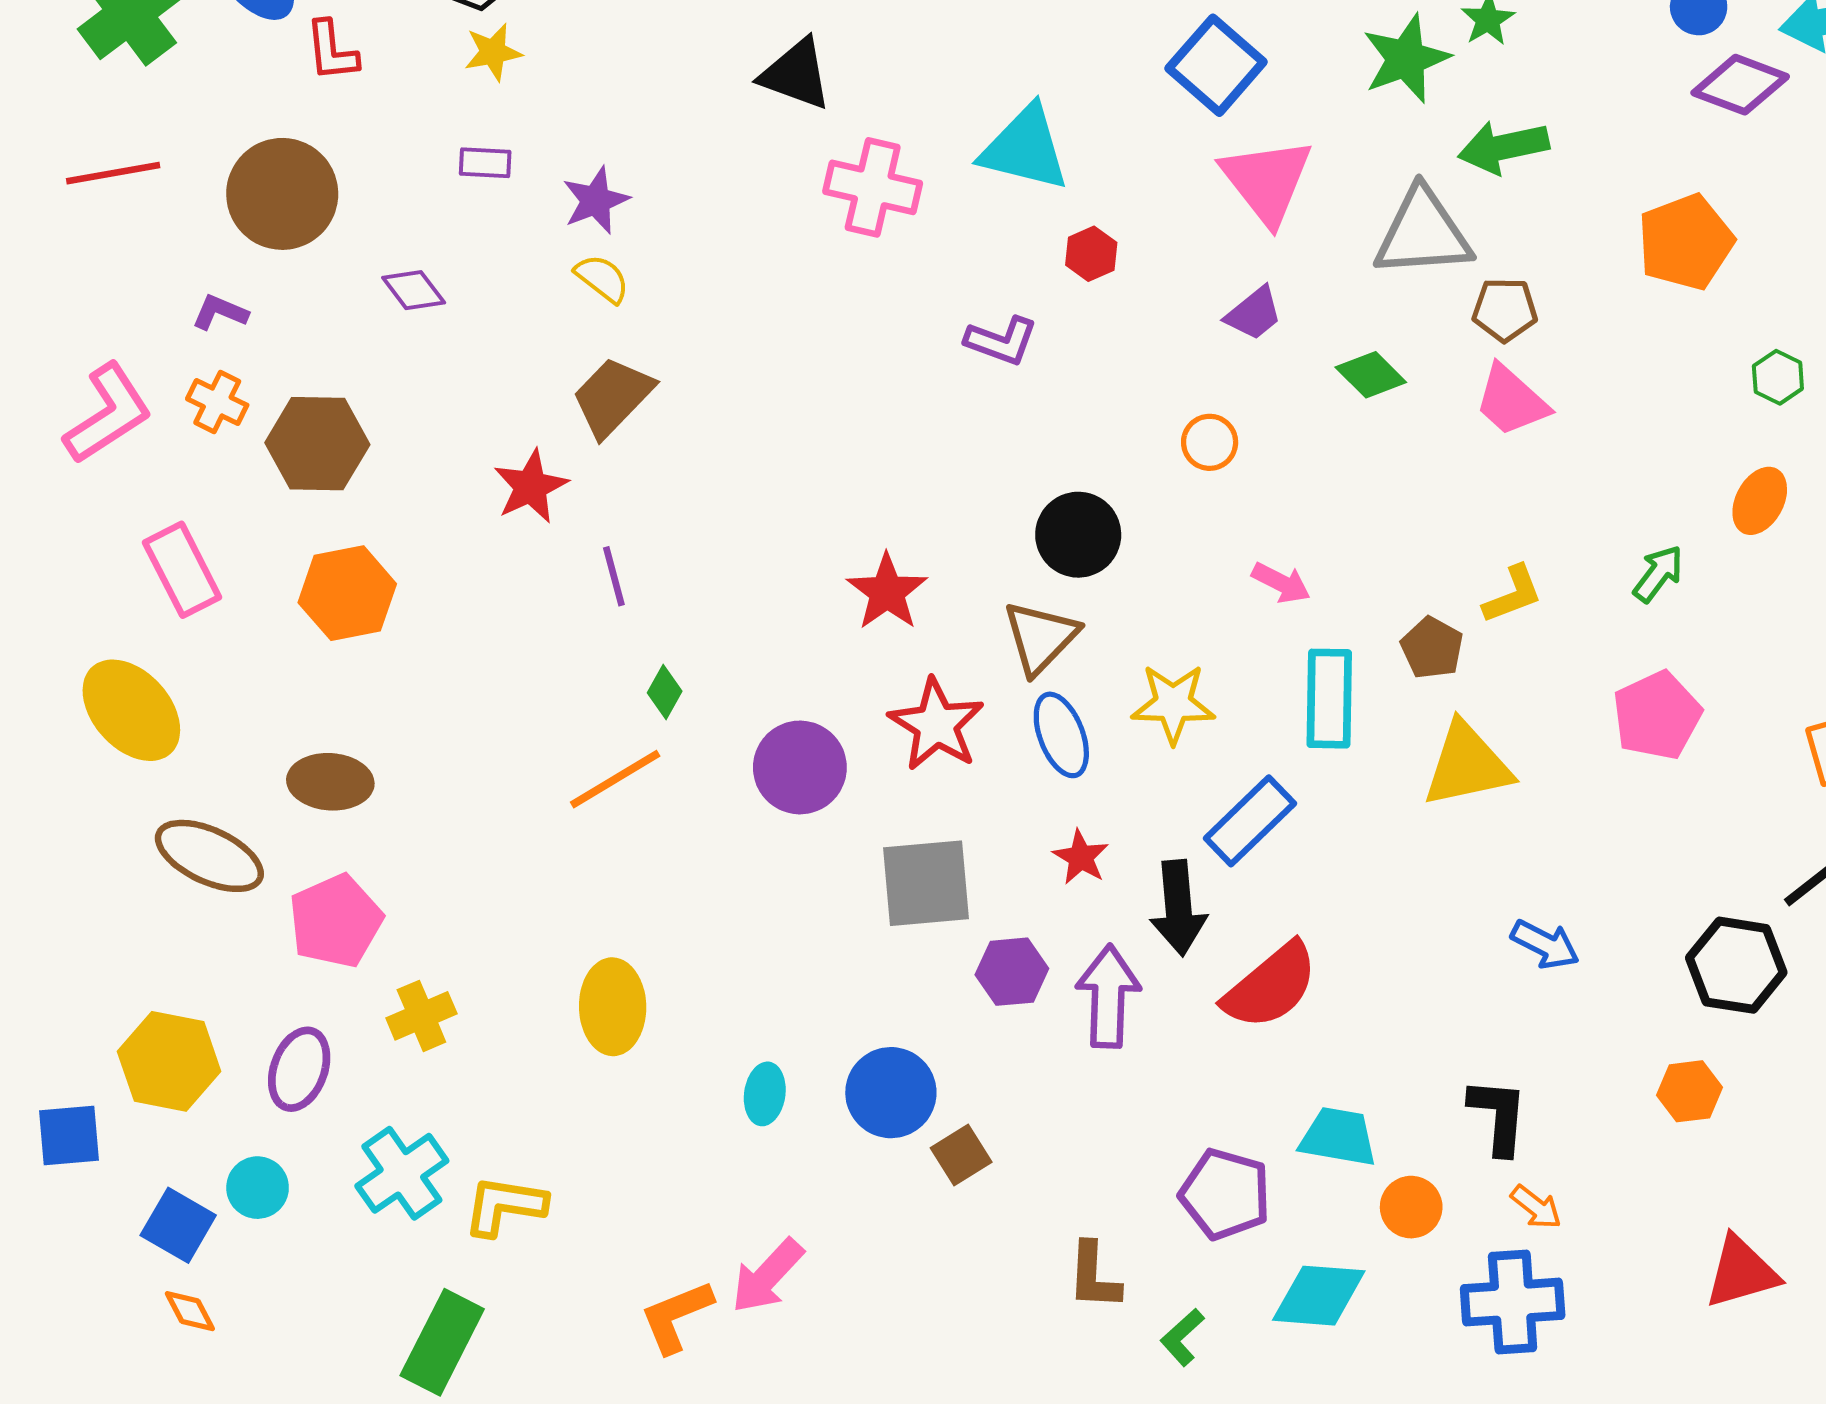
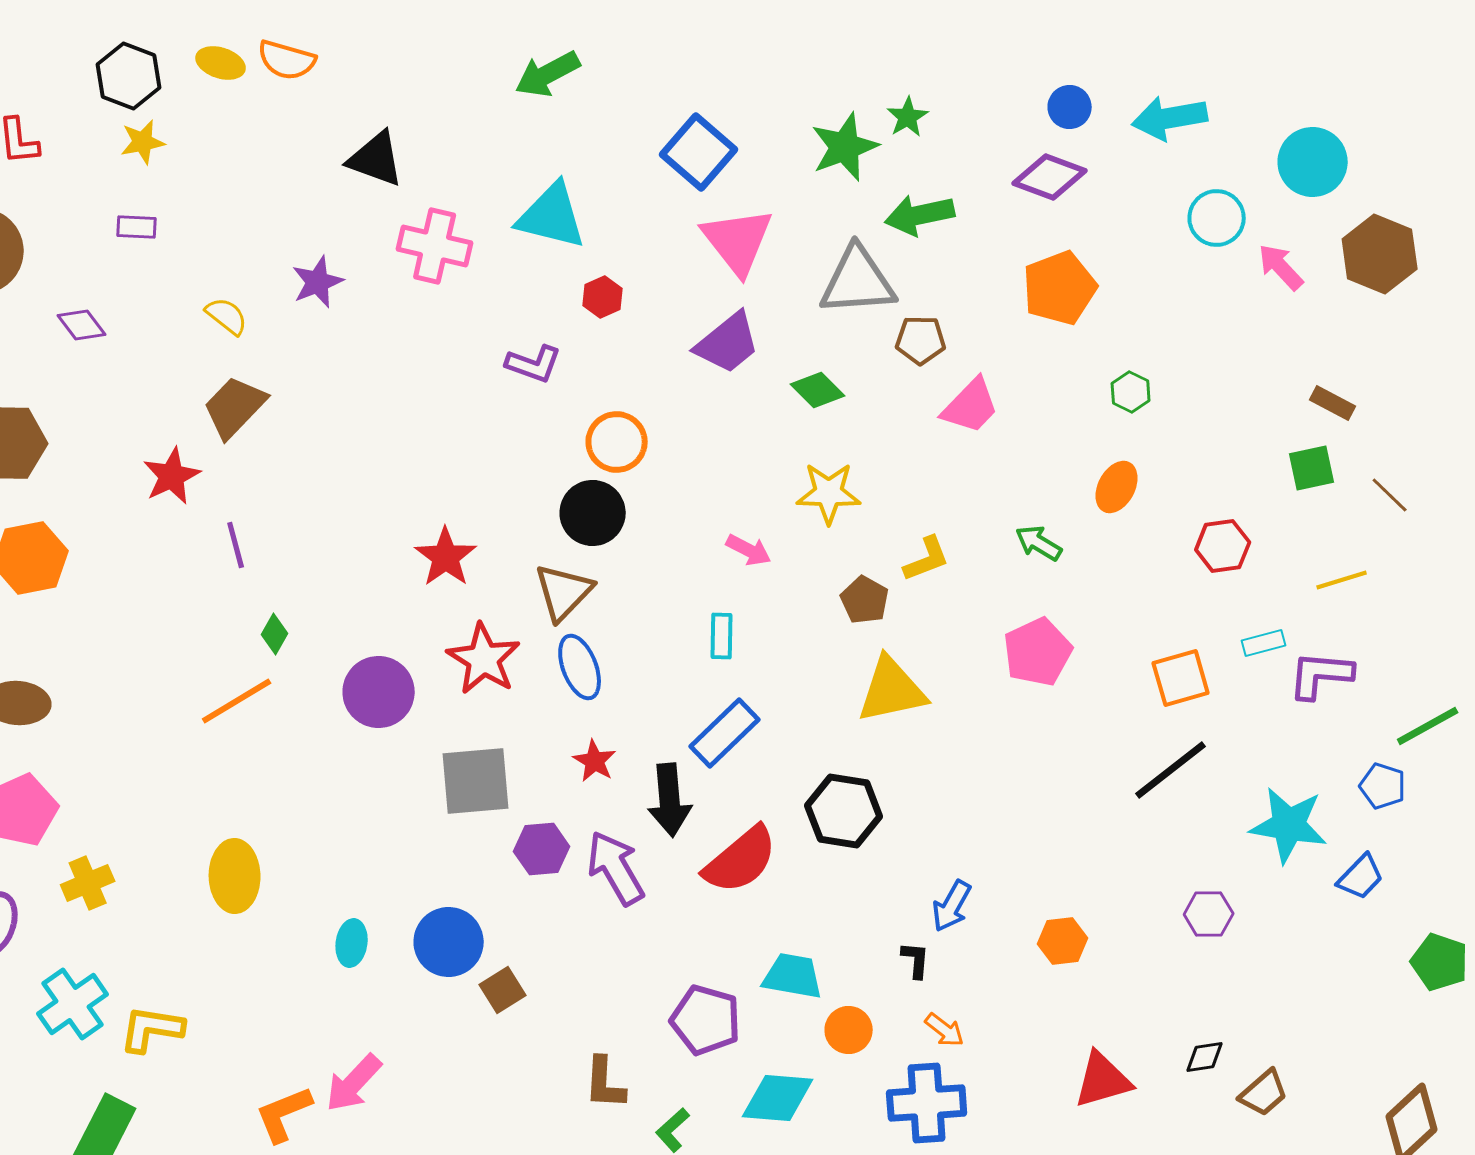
purple diamond: (1740, 85) -> (1050, 177), moved
purple star: (596, 200) -> (318, 282), moved
purple trapezoid: (1254, 314) -> (728, 343), size x1.5
pink trapezoid: (1511, 401) -> (971, 406), moved, turned -88
orange circle: (1210, 442) -> (617, 442), moved, size x1.4
green arrow: (1658, 574) -> (1039, 543), turned -96
cyan rectangle: (1329, 699) -> (722, 636), moved, size x0.6
yellow star: (1173, 704) -> (829, 493), moved
blue arrow: (1545, 944) -> (952, 906), moved, turned 92
black hexagon: (1736, 965) -> (844, 811), moved
purple arrow: (1108, 996) -> (616, 868), turned -32
black L-shape: (1498, 1116) -> (916, 960), size x0.6

